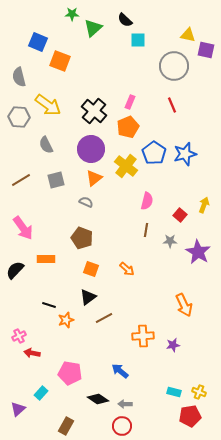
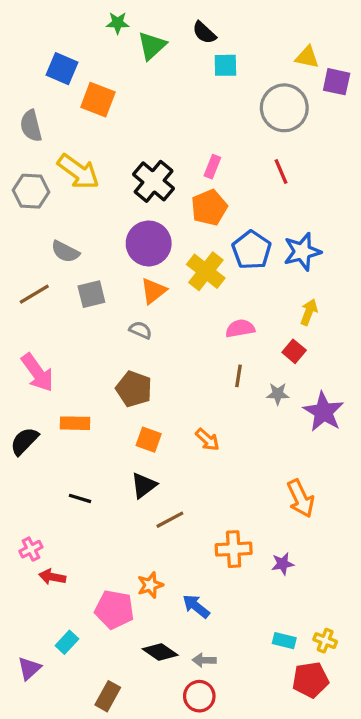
gray semicircle: (46, 145) -> (65, 252), moved, turned -36
pink semicircle: (147, 201) -> (240, 328), turned -114
yellow arrow: (204, 205) -> (309, 312), moved
orange star: (66, 320) -> (150, 585), moved

